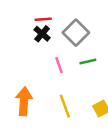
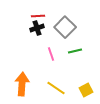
black cross: (42, 34) -> (37, 28), turned 32
yellow line: (65, 106) -> (56, 88), turned -36

